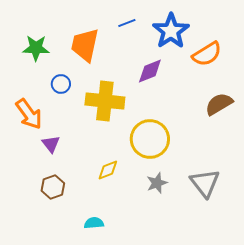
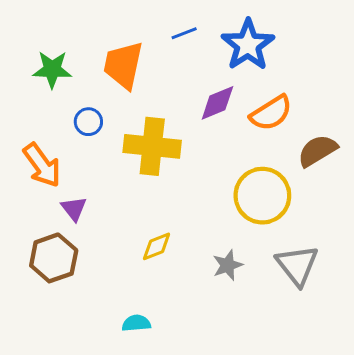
orange semicircle: (207, 54) -> (271, 113), moved
yellow circle: (150, 139) -> (262, 196), moved
brown hexagon: (53, 187) -> (54, 258), moved, size x1.4

